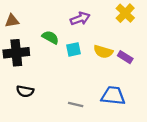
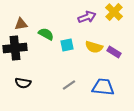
purple arrow: (80, 19) -> (87, 17), moved
brown triangle: (12, 21) -> (21, 24), moved
gray line: (76, 104) -> (69, 85), moved, turned -48

